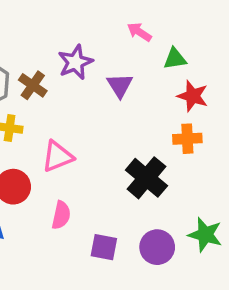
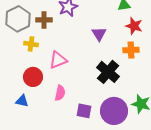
brown cross: (33, 85) -> (44, 20), turned -35
purple triangle: (120, 85) -> (99, 34), moved
purple circle: (157, 247) -> (114, 111), size x1.4

